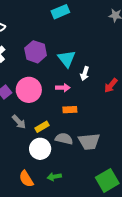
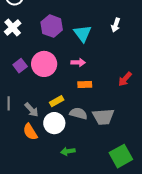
white arrow: (85, 74) -> (116, 25), moved
red arrow: (111, 85) -> (125, 79), moved
gray arrow: (19, 122) -> (31, 110), moved
orange semicircle: (26, 179) -> (30, 132), moved

